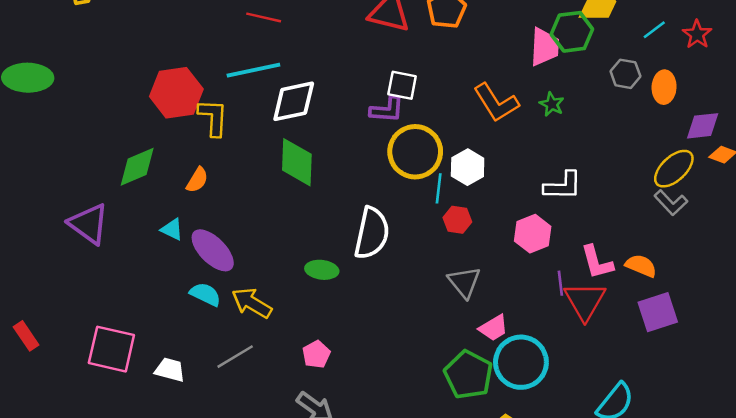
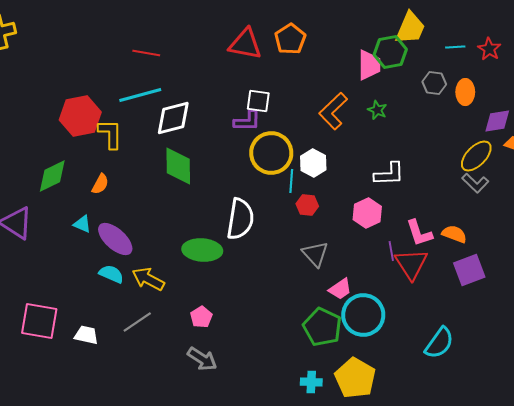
cyan line: (654, 30) -> (455, 47), turned 36
orange L-shape: (496, 103) -> (333, 111), turned 81
green ellipse: (322, 270) -> (202, 250), size x1.5

